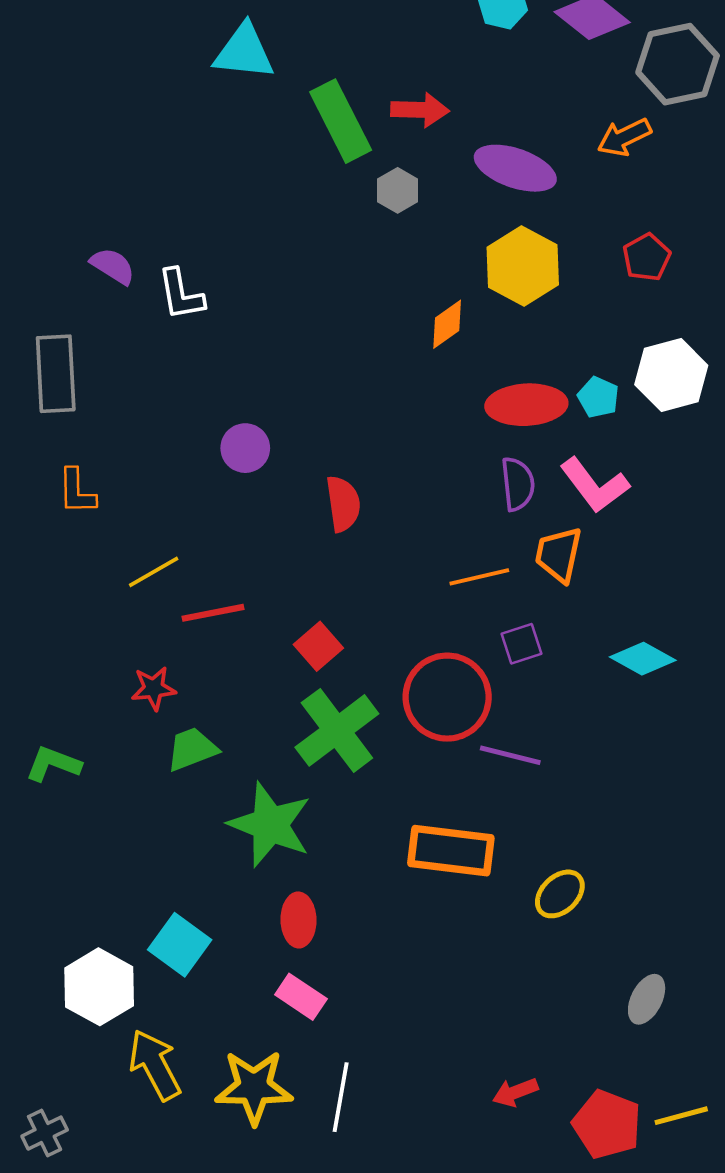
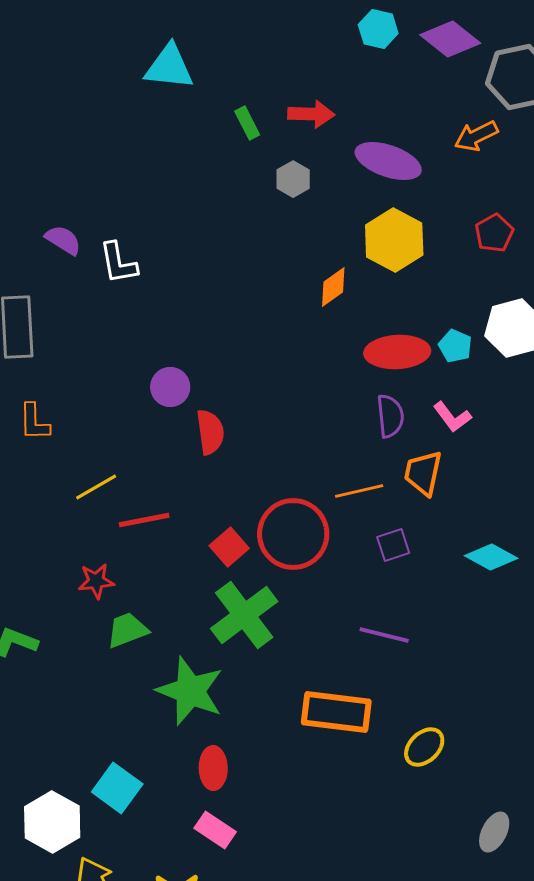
green rectangle: (341, 121) -> (247, 123), size x0.5
pink L-shape: (595, 485) -> (452, 417), size x0.7
red semicircle: (343, 504) -> (210, 432), moved
red circle: (447, 697) -> (293, 534), moved

